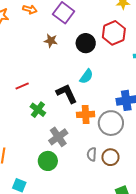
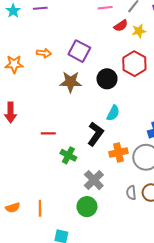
brown star: (51, 41) -> (71, 82), size x1.5
red line: (22, 86) -> (48, 133), turned 32
black L-shape: (67, 93) -> (95, 134), turned 70

